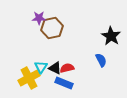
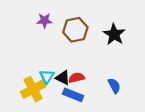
brown hexagon: (52, 28) -> (75, 30), moved
black star: (111, 36) -> (114, 34), moved
blue semicircle: (101, 60) -> (114, 86), moved

